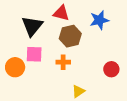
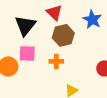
red triangle: (61, 13) -> (54, 12), turned 30
blue star: (99, 20) -> (92, 19), turned -30

